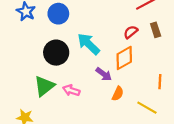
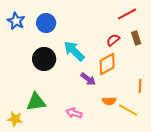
green triangle: (44, 86) -> (36, 102), moved, turned 30
pink arrow: (71, 90) -> (74, 113), moved
orange semicircle: (118, 94) -> (109, 101), moved, turned 64

